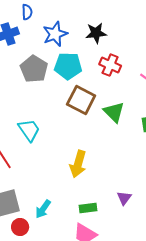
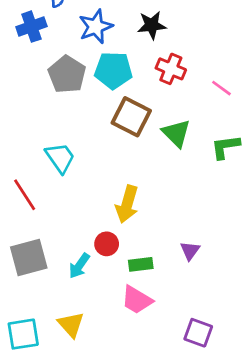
red circle: (20, 227) -> (107, 244), moved

